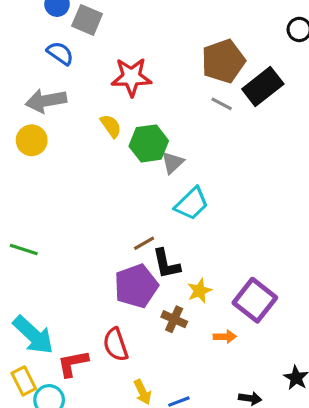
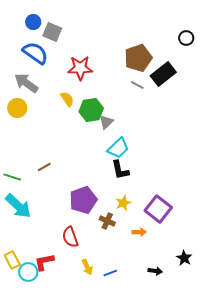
blue semicircle: (60, 53) -> (35, 53), size x1.5
gray arrow: (46, 101) -> (26, 83), turned 45
brown line: (144, 243) -> (44, 167), moved
black L-shape: (166, 264) -> (120, 170), moved
cyan arrow: (33, 335) -> (18, 206), moved
red L-shape: (73, 364) -> (44, 262), moved

